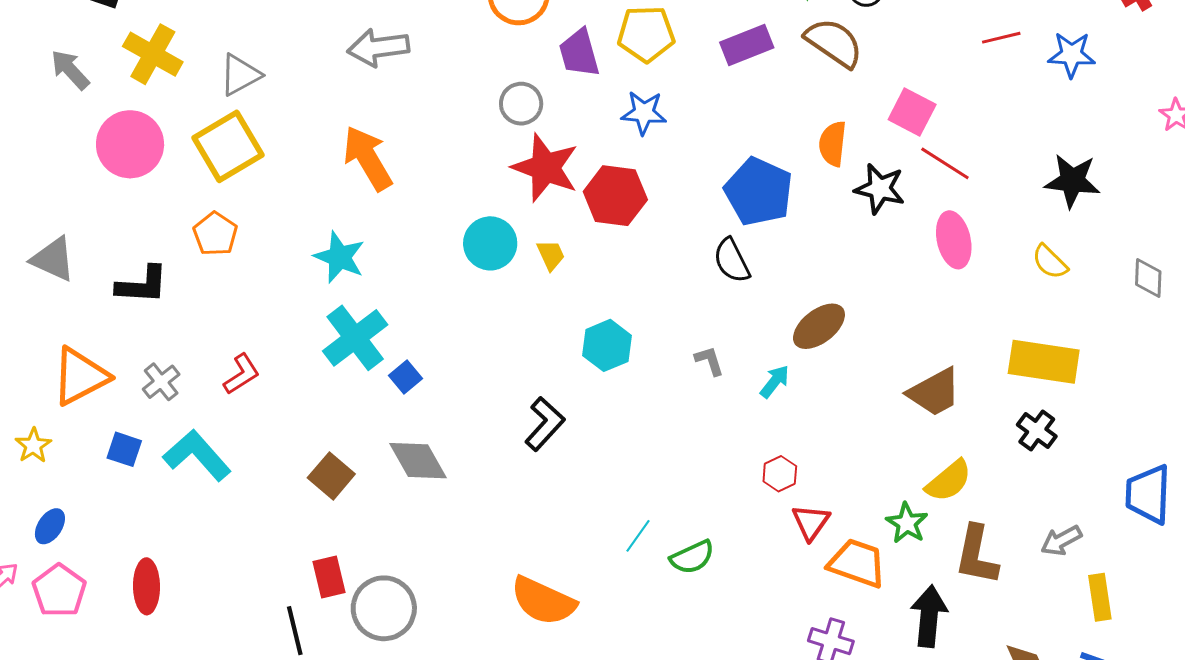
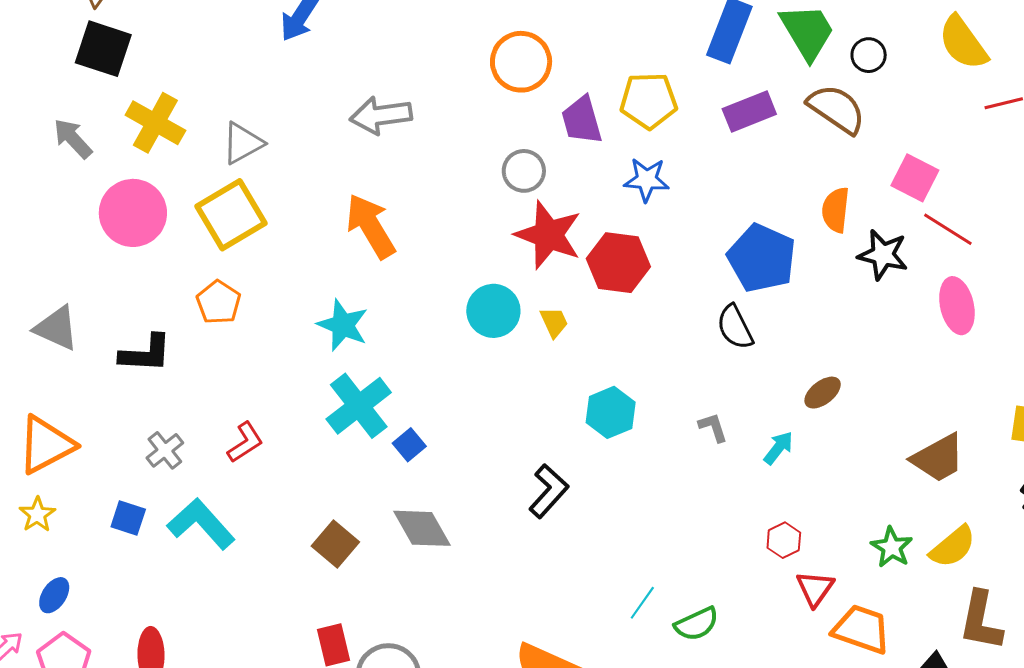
brown ellipse: (819, 326) -> (823, 393), size x0.7
orange triangle: (80, 376) -> (46, 445), moved
green star: (907, 523) -> (892, 547), moved

